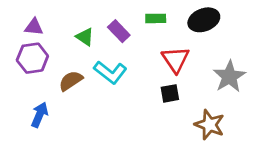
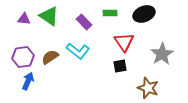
green triangle: (85, 37) -> (49, 16), moved, size x1.5
purple hexagon: (32, 58) -> (23, 57), moved

